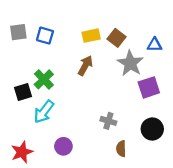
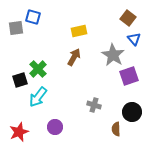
blue square: (45, 36) -> (33, 17), moved
brown square: (116, 38) -> (128, 18), moved
blue triangle: (155, 45) -> (134, 39), turned 48
brown semicircle: (121, 149) -> (116, 129), moved

